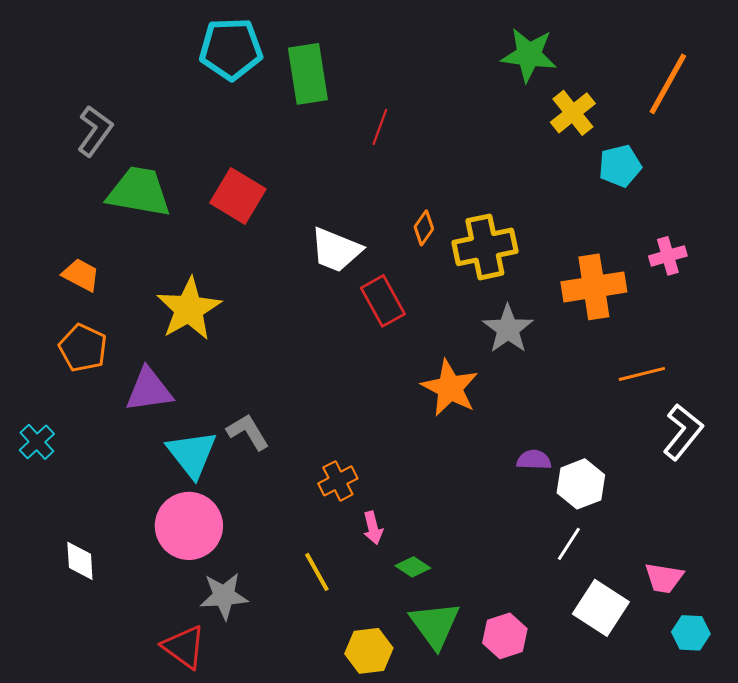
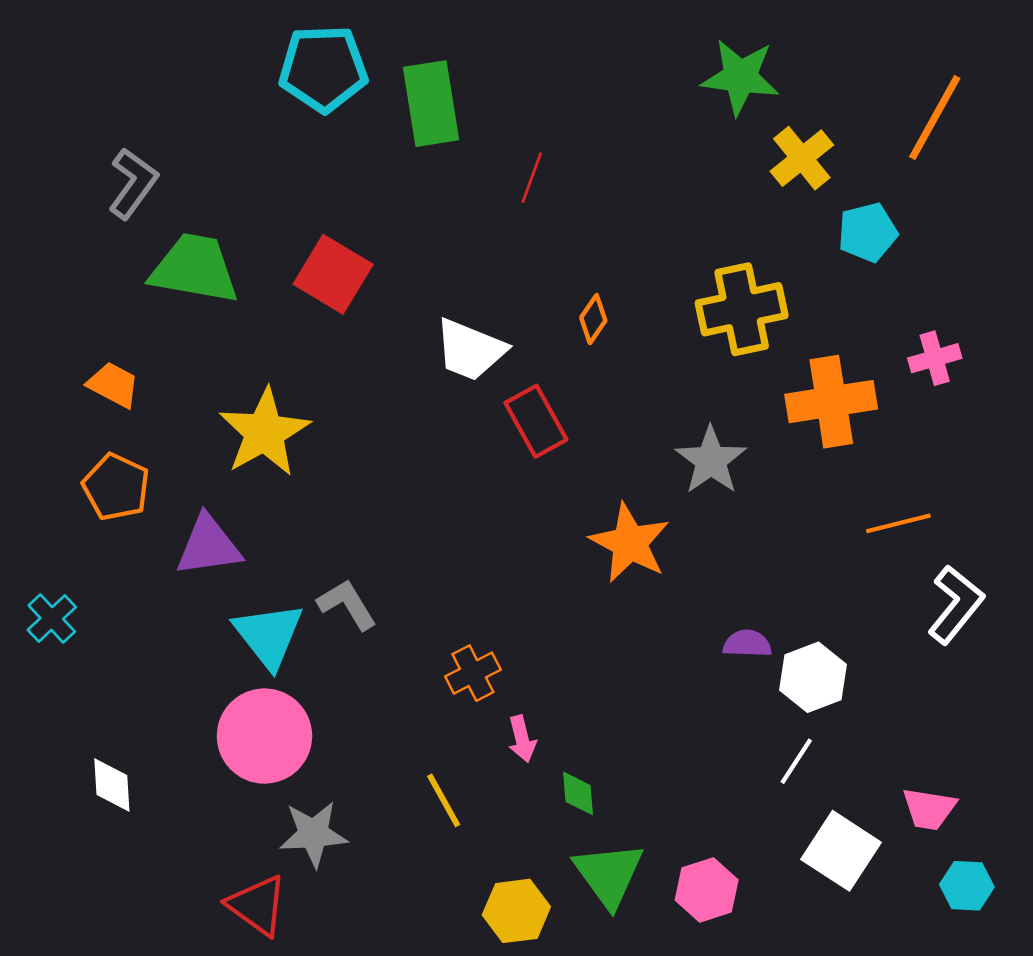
yellow cross: (485, 247) -> (742, 309), moved
green diamond: (413, 567) -> (578, 793), turned 52

